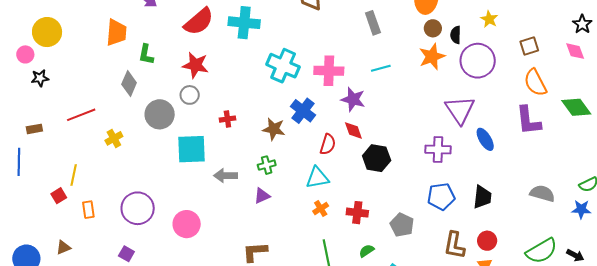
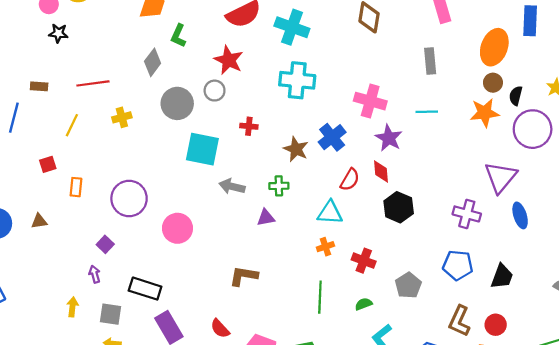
cyan cross: (283, 66) -> (297, 80), moved, turned -32
yellow line: (74, 175) -> (72, 125), moved

